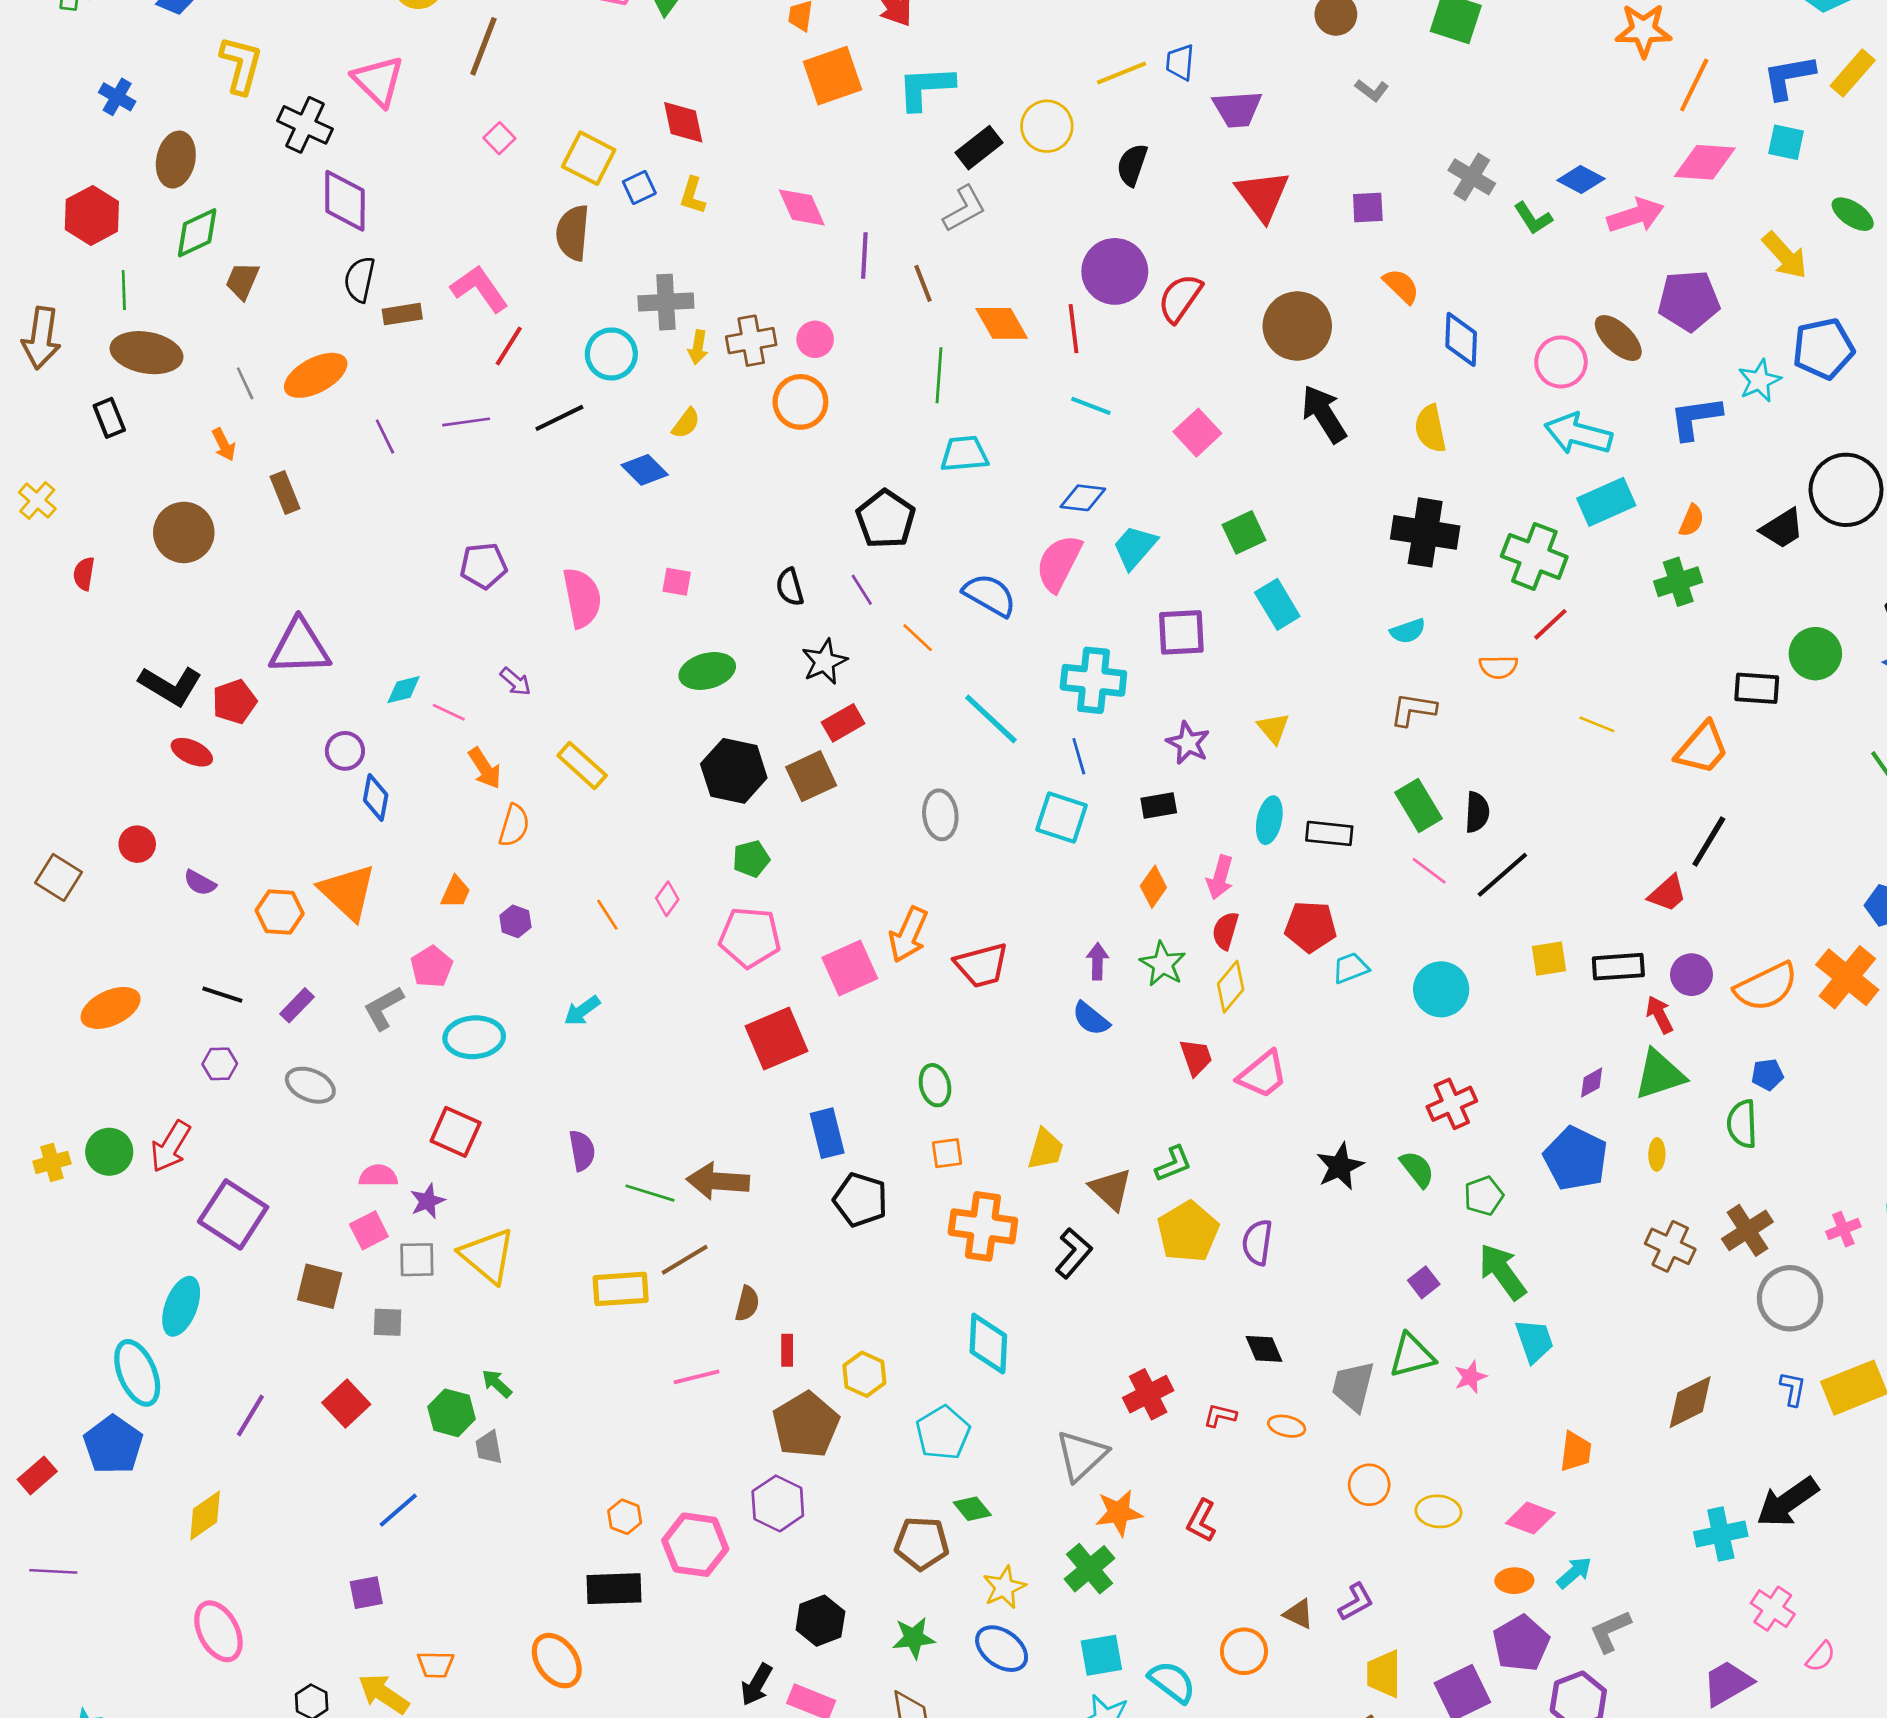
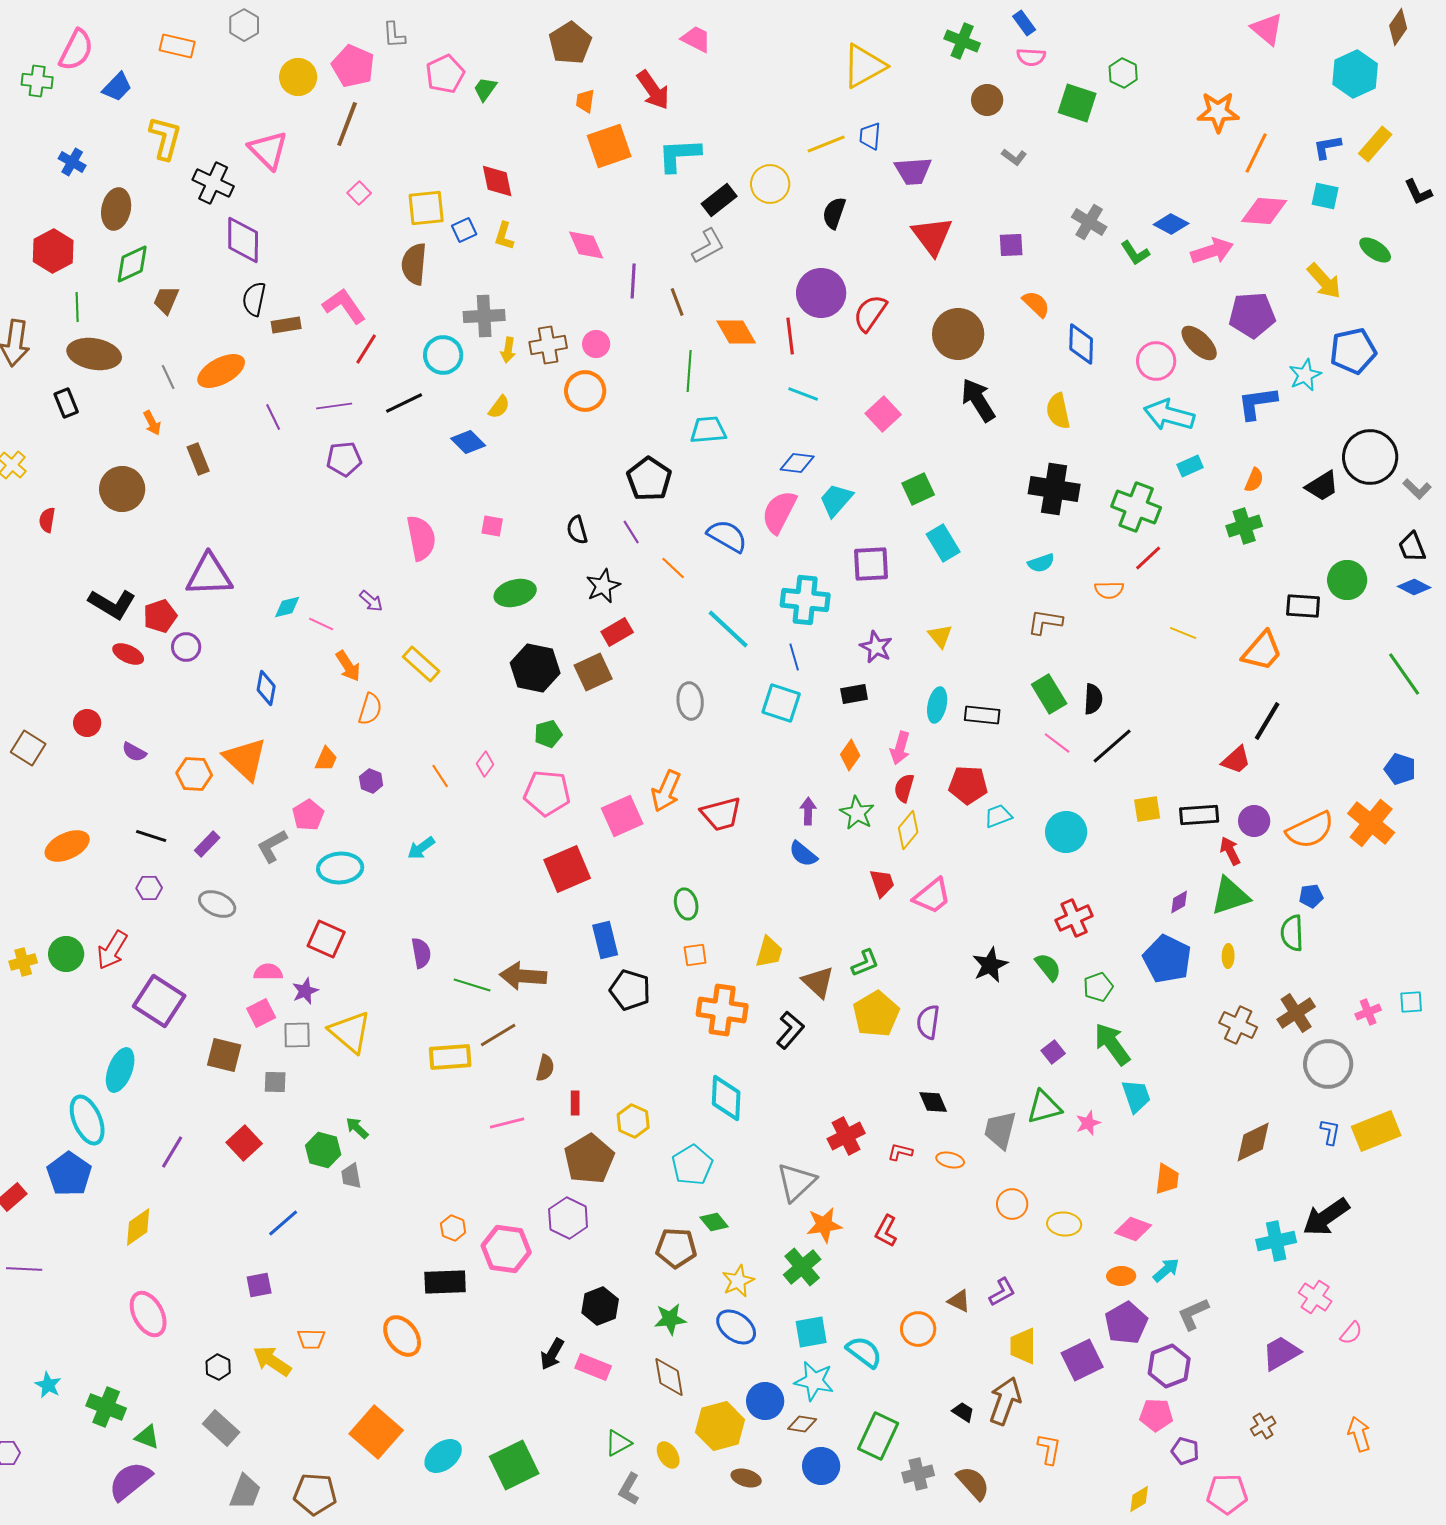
blue L-shape: (1789, 77) -> (1327, 147), size x0.7
yellow square: (589, 158) -> (426, 208), turned -33
cyan rectangle: (1606, 502) -> (1190, 466), size x0.6
purple pentagon: (483, 566) -> (344, 459), moved
purple circle: (345, 751) -> (186, 647), moved

